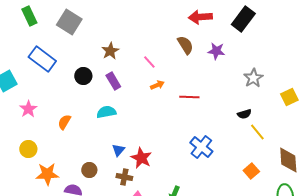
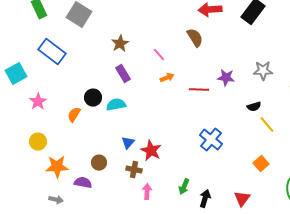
purple star: (216, 51) -> (226, 78), moved
black circle: (83, 76) -> (93, 98), moved
gray star: (253, 78) -> (263, 71), turned 30

